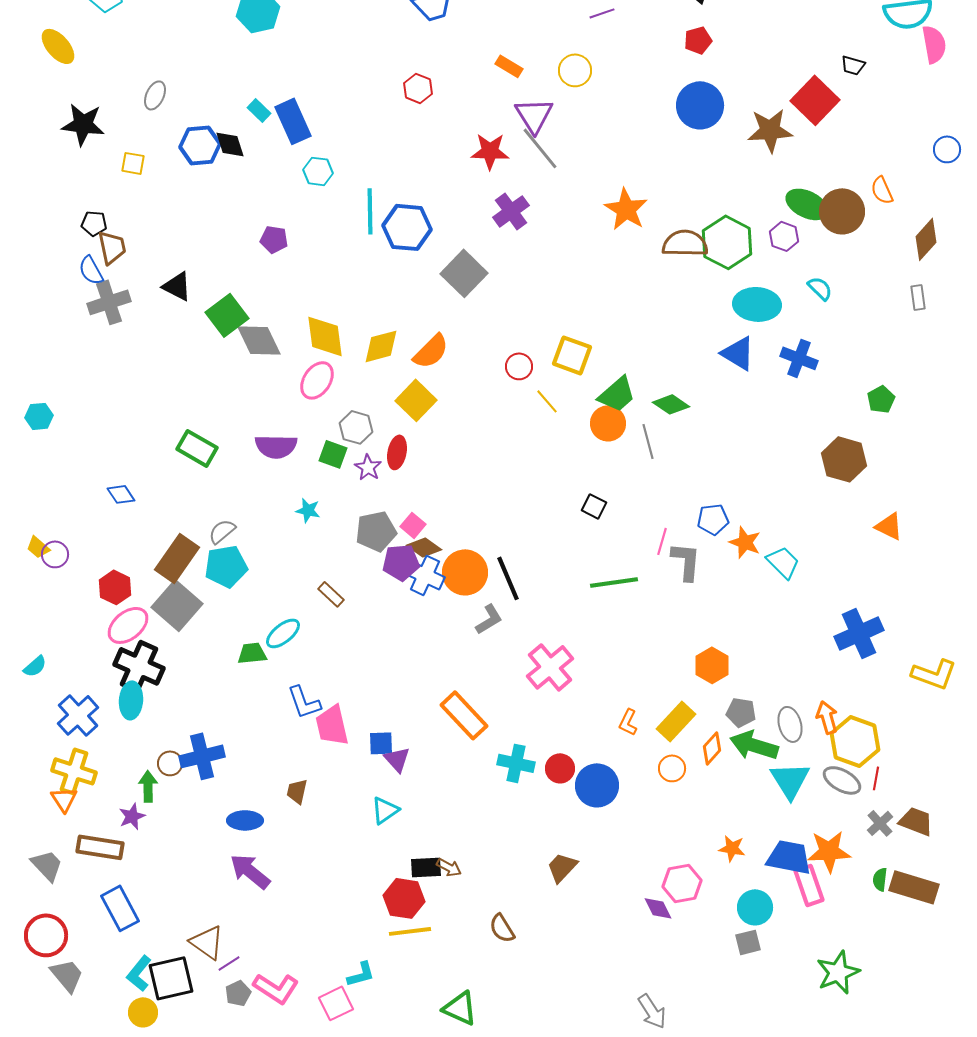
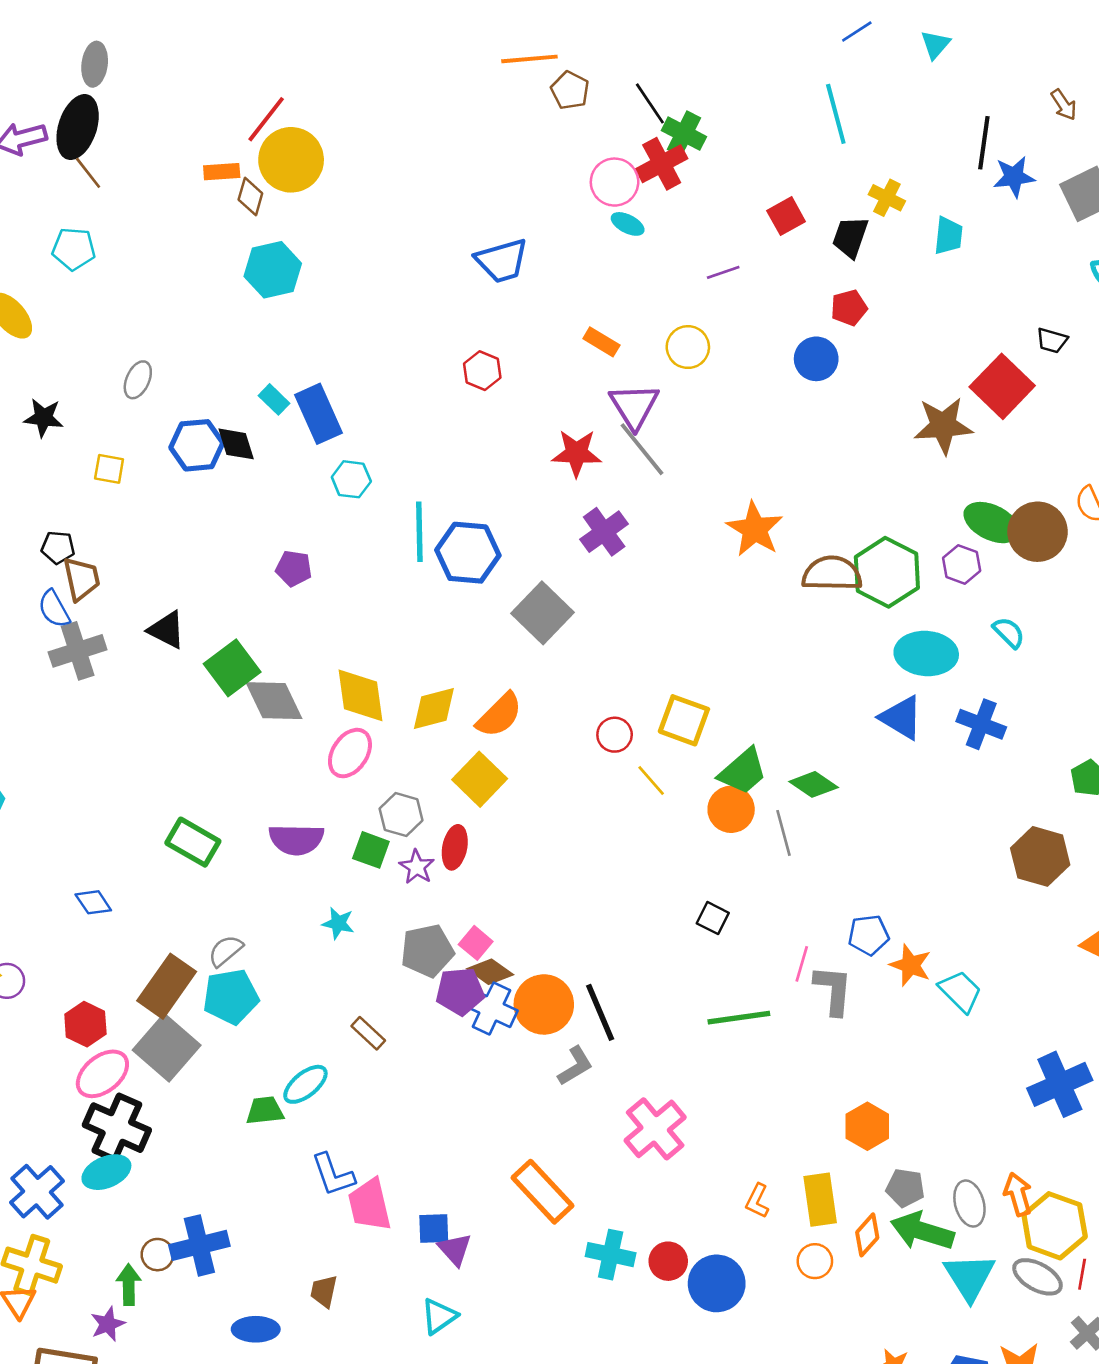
blue circle: (700, 105) -> (816, 359), moved, size x0.7
black star: (83, 124) -> (44, 418), size x0.7
cyan ellipse: (131, 700) -> (106, 1172), turned 63
yellow rectangle: (676, 721) -> (820, 1200), turned -51

